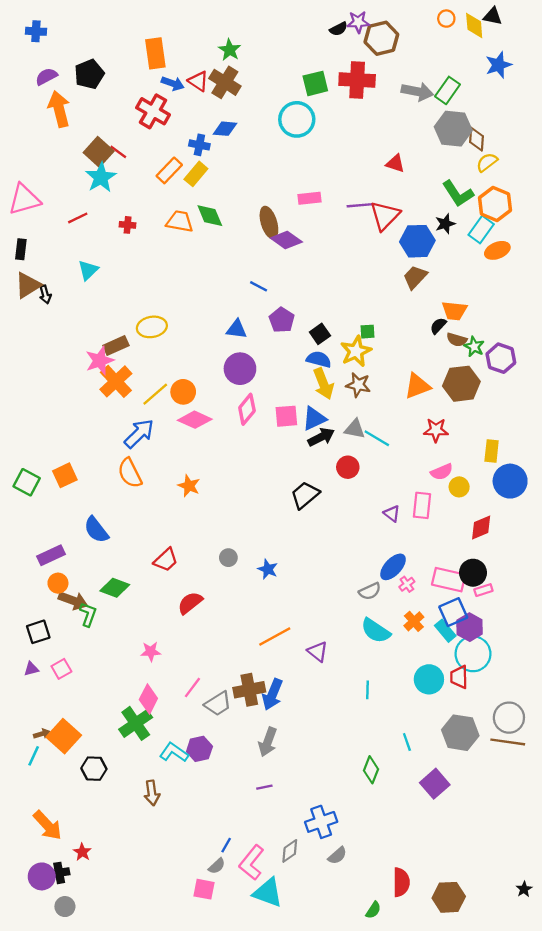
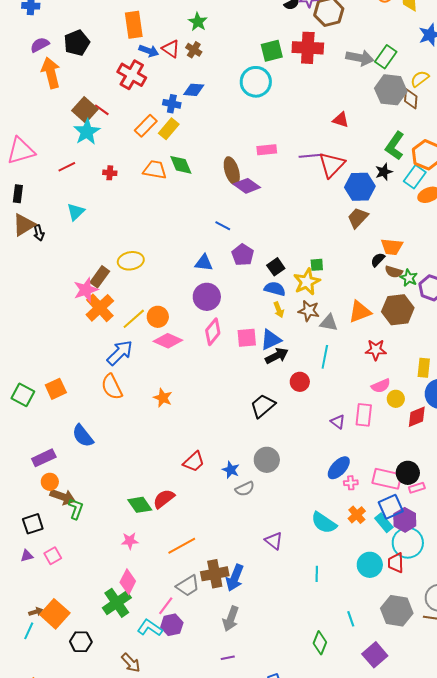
brown cross: (225, 82) -> (194, 50), size x0.6
yellow semicircle: (487, 162) -> (420, 79), moved
green L-shape: (458, 194) -> (395, 146), turned 68
brown rectangle: (116, 345) -> (100, 277), turned -30
yellow arrow: (323, 384) -> (279, 310), size x0.6
gray triangle: (355, 429) -> (329, 323), moved
cyan line: (377, 438) -> (325, 357), turned 70
red diamond: (481, 527) -> (417, 417), moved
gray circle: (228, 558) -> (267, 460), moved, size x1.6
red trapezoid: (166, 560) -> (194, 462), moved
pink cross: (407, 584) -> (351, 483), turned 32
green diamond: (115, 588) -> (140, 505), moved, turned 35
gray semicircle: (370, 591) -> (245, 489), moved
orange line: (275, 636) -> (182, 546), moved
pink line: (192, 687) -> (166, 606), moved
brown arrow: (152, 793) -> (131, 663), turned -35

